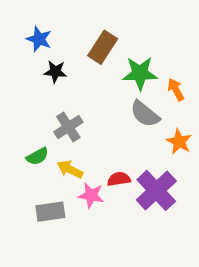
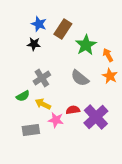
blue star: (39, 39) -> (39, 24), moved
green star: (140, 73) -> (86, 45), turned -30
gray semicircle: (145, 114) -> (80, 78), moved
orange star: (179, 142) -> (110, 76), moved

